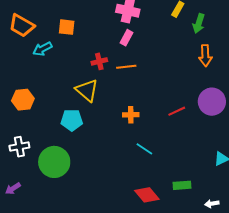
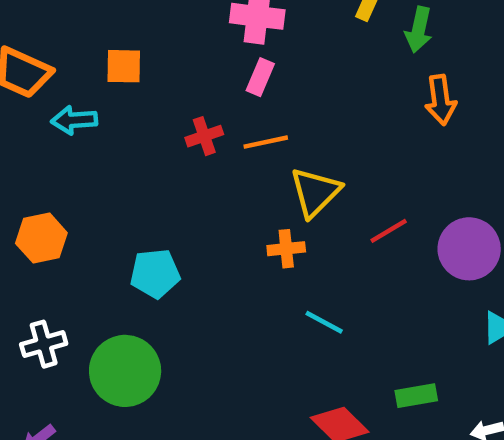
cyan arrow: (42, 49) -> (74, 120), turned 30
yellow triangle: (87, 90) -> (315, 192), moved, turned 40
purple circle: (212, 102) -> (469, 249), moved

